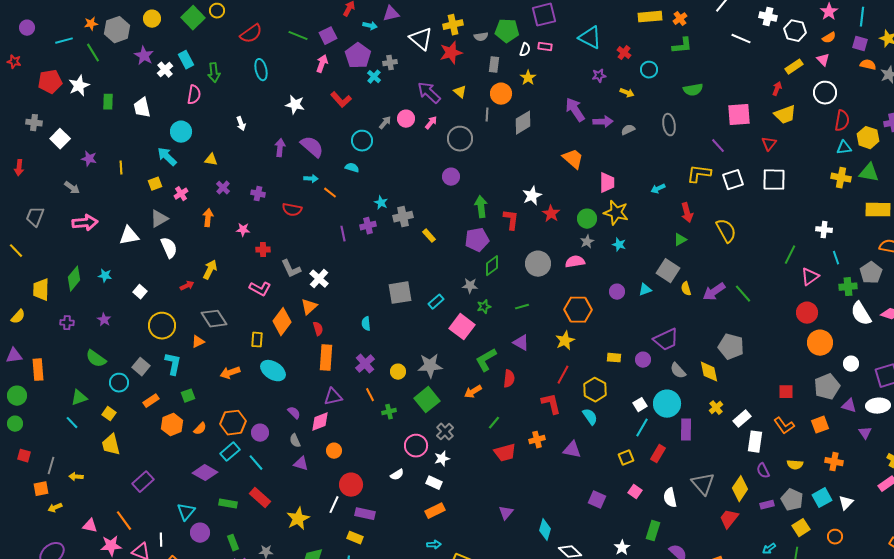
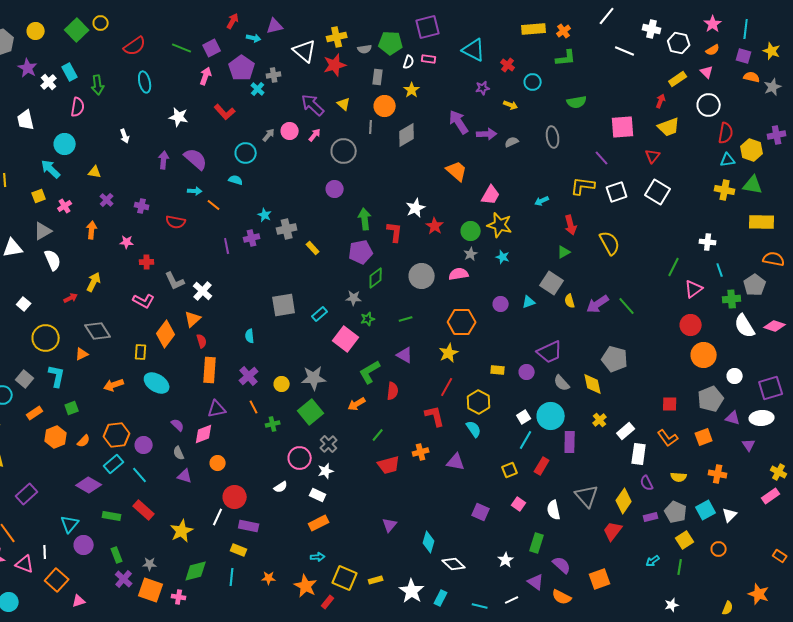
white square: (774, 180) -> (658, 192), turned 30
pink trapezoid: (607, 183) -> (491, 195), turned 30

